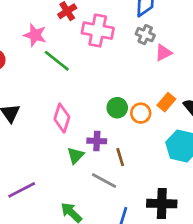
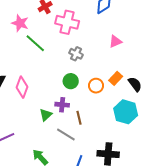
gray cross: (145, 35) -> (76, 54), moved
green circle: (117, 108) -> (71, 81), moved
pink diamond: (62, 118) -> (22, 87), moved

